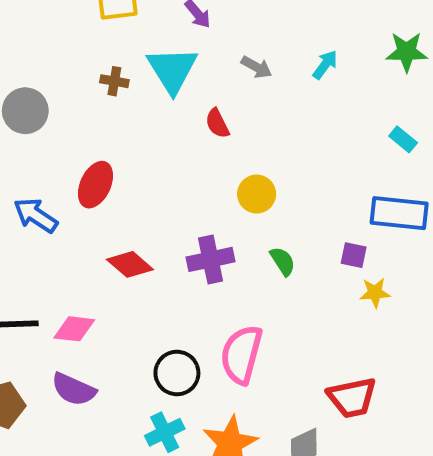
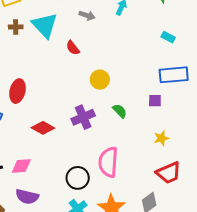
brown cross: (114, 81) -> (16, 27), moved
yellow star: (375, 293) -> (161, 138), moved

